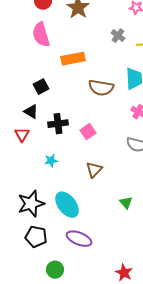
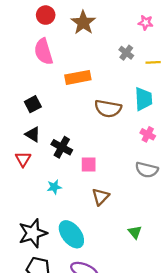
black square: (41, 87) -> (33, 104), moved
black cross: (58, 124) -> (62, 147), turned 36
pink square: (88, 132) -> (89, 164), moved, turned 35

